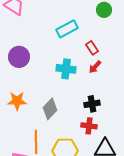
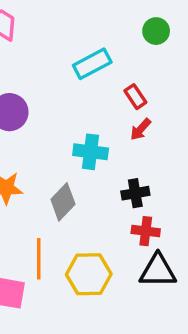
cyan cross: (66, 69) -> (91, 152), moved
red cross: (89, 126) -> (146, 231), moved

